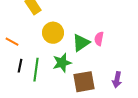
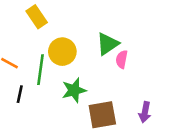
green triangle: (81, 43) -> (107, 44), moved
green line: (36, 70) -> (40, 70), moved

